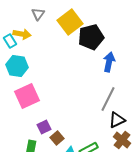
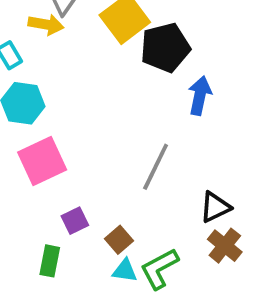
yellow arrow: (22, 34) -> (46, 24), moved
gray line: (108, 99) -> (156, 167), moved
brown square: (57, 138) -> (119, 240), moved

